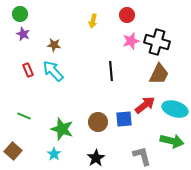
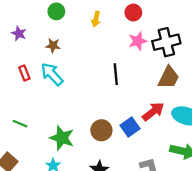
green circle: (20, 14) -> (56, 11), moved
black cross: (157, 42) -> (166, 42), turned -30
blue square: (124, 119) -> (130, 127), turned -30

